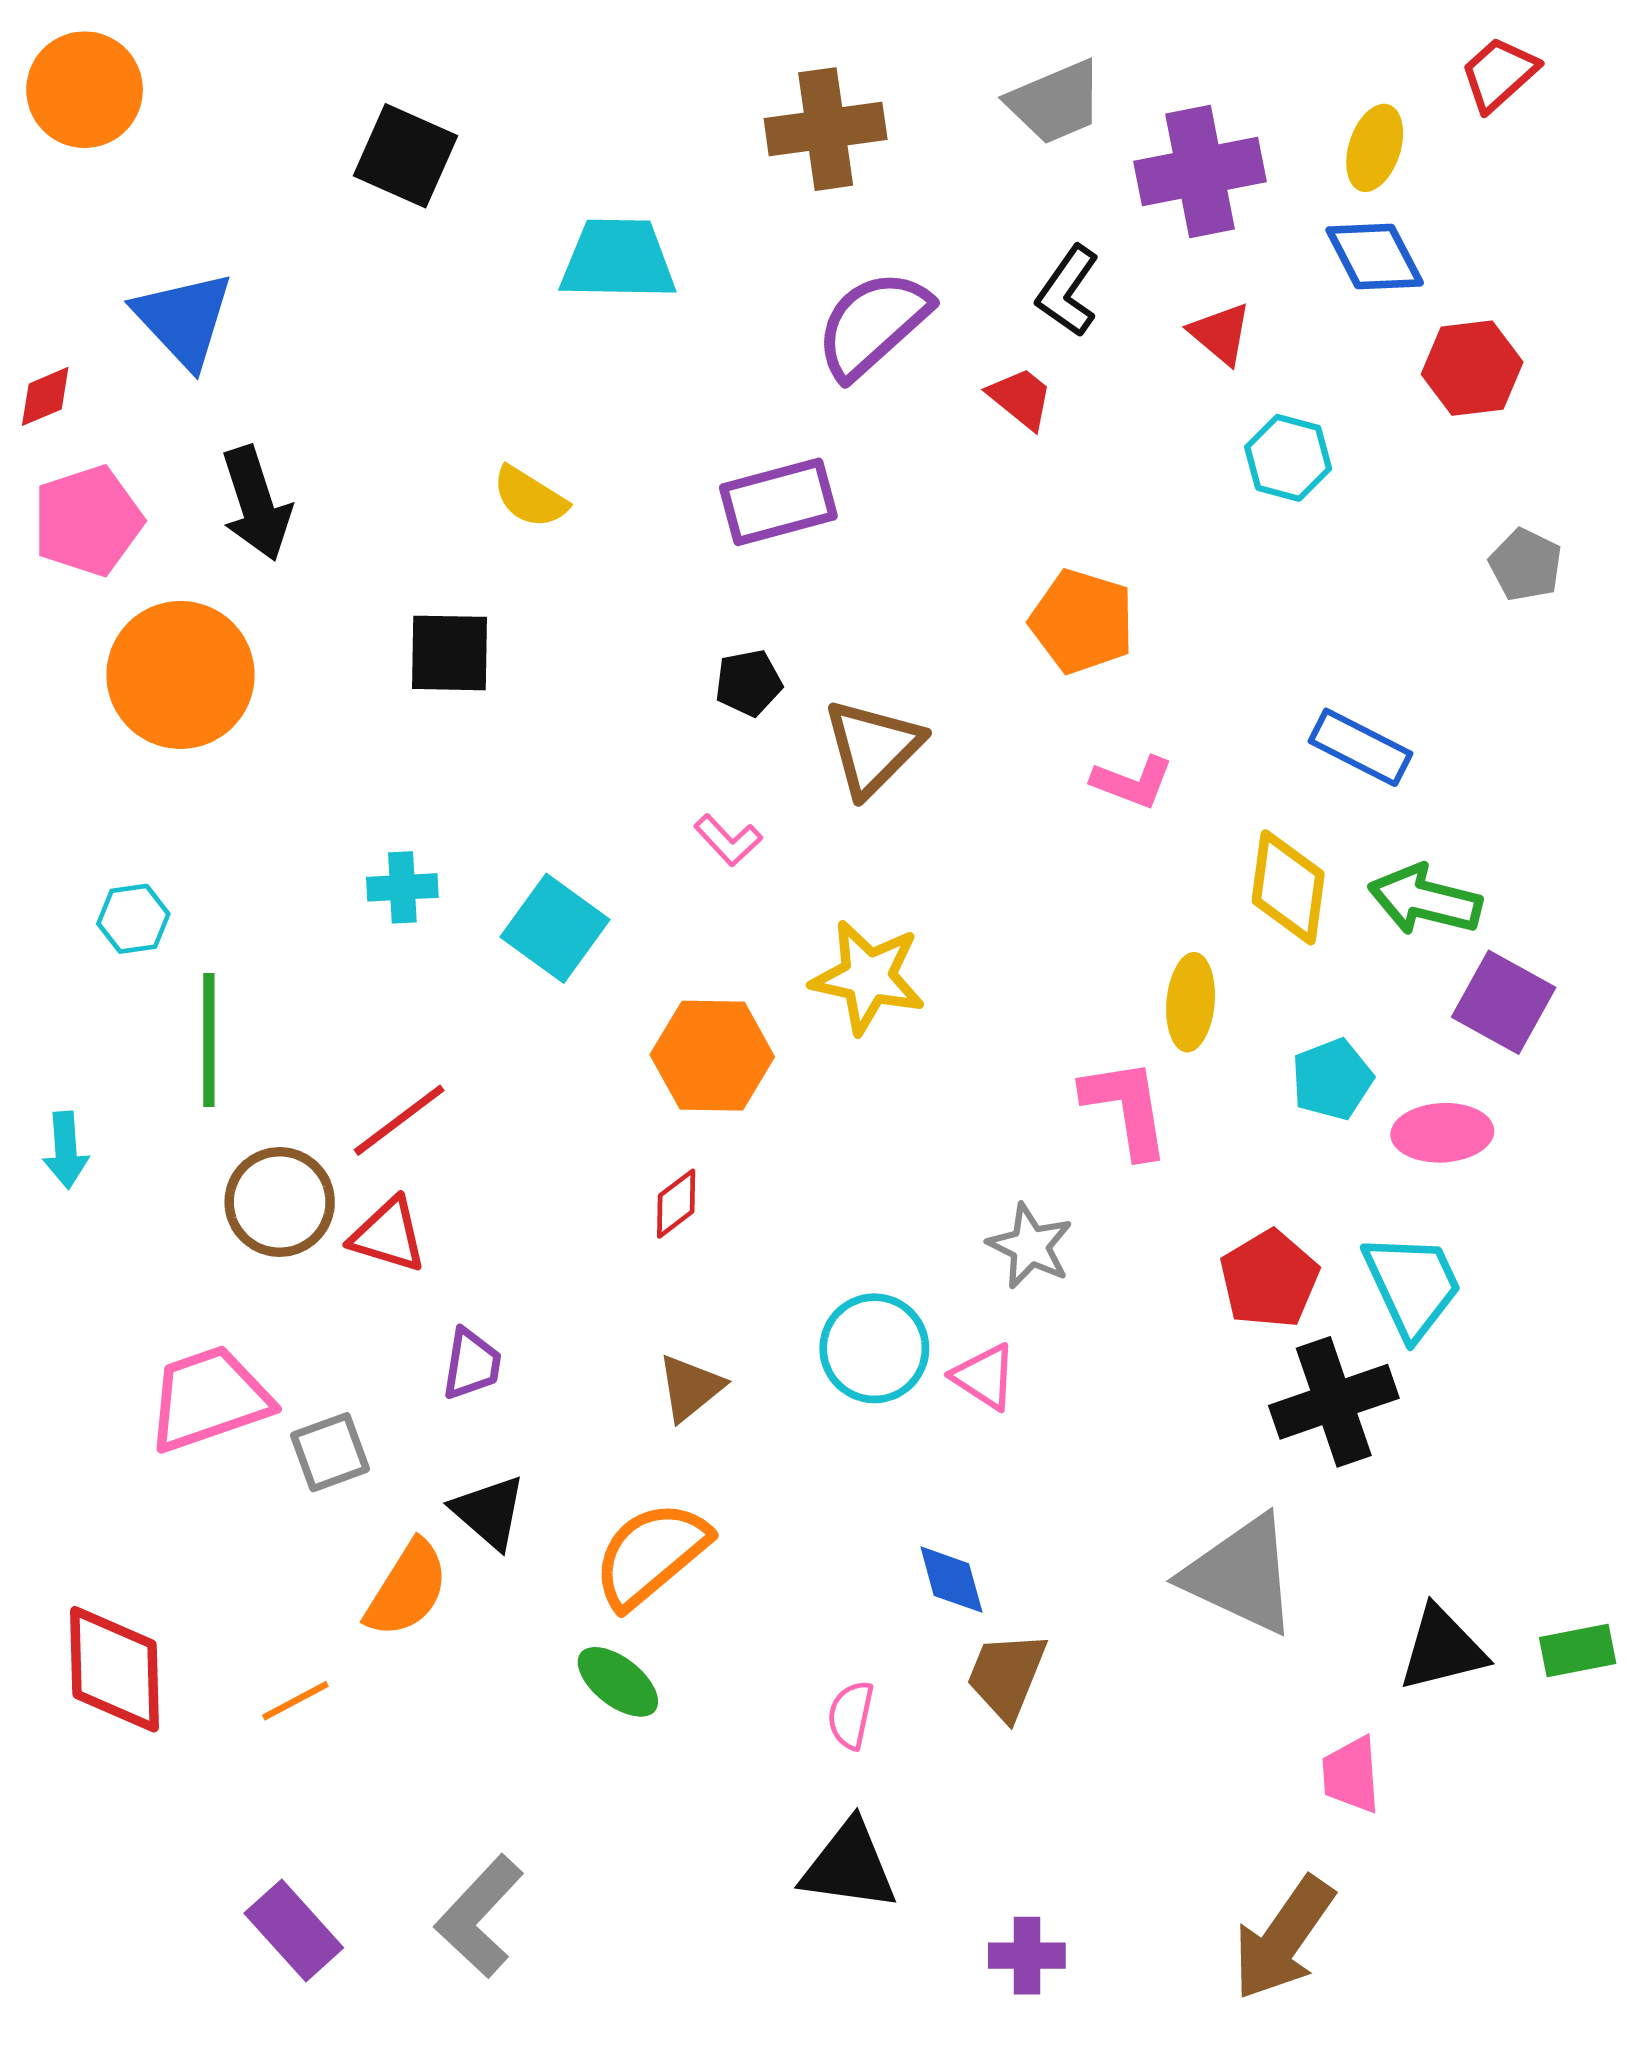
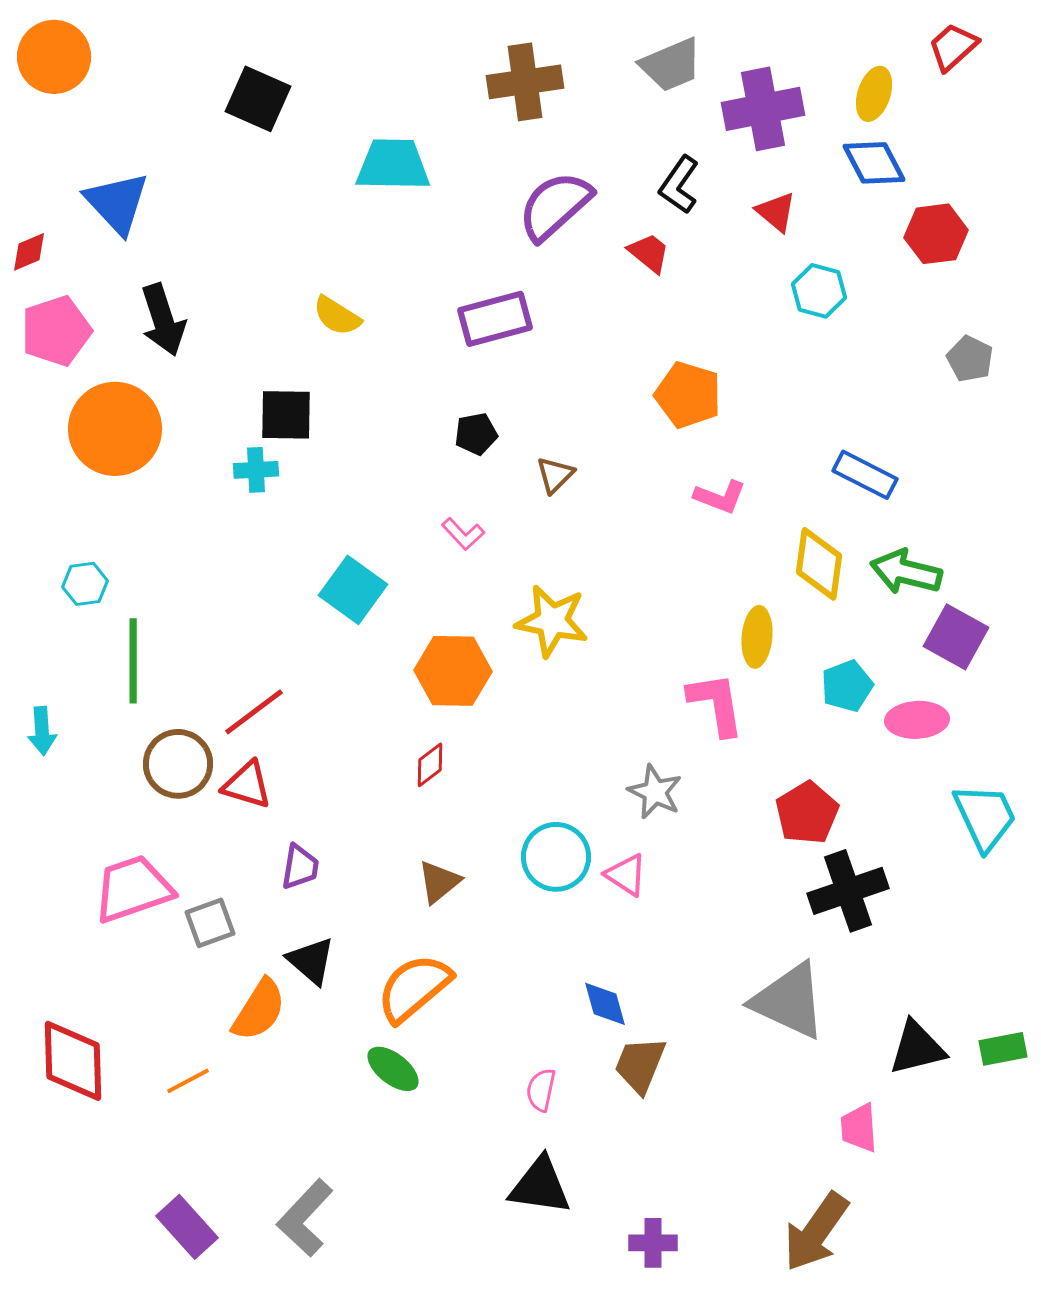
brown triangle: (873, 747) -> (555, 475), size x0.6
cyan cross: (402, 887) -> (256, 470), moved
cyan trapezoid: (1412, 1285) -> (985, 817), moved

